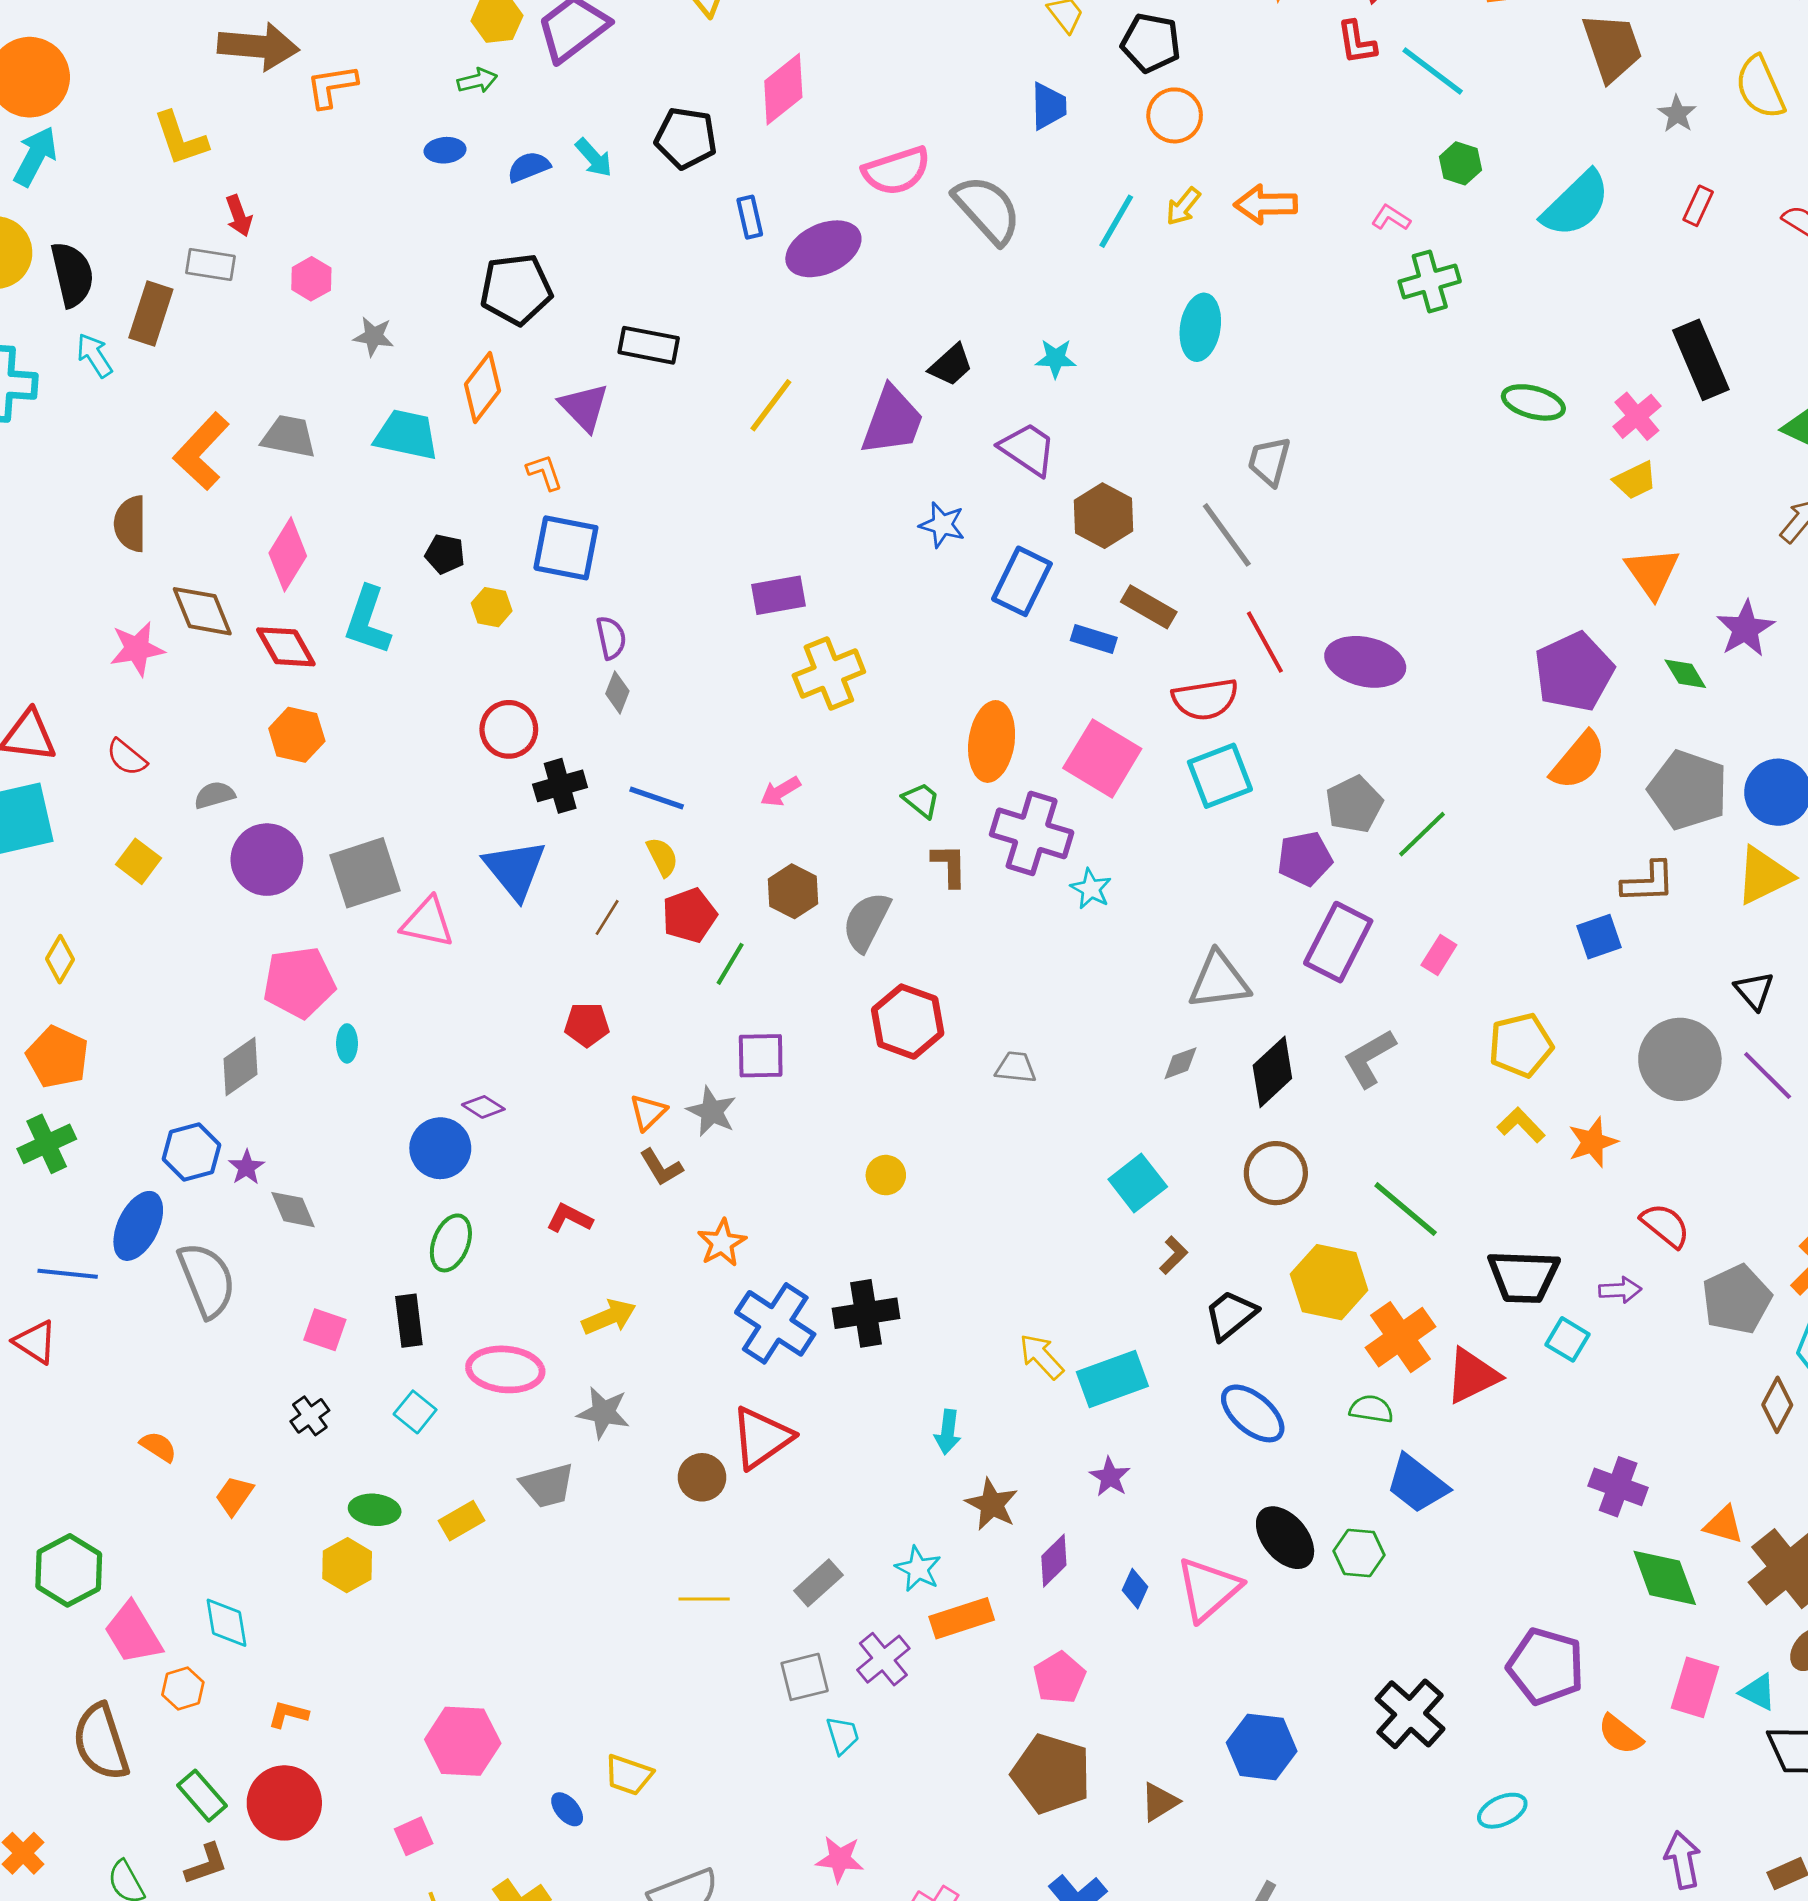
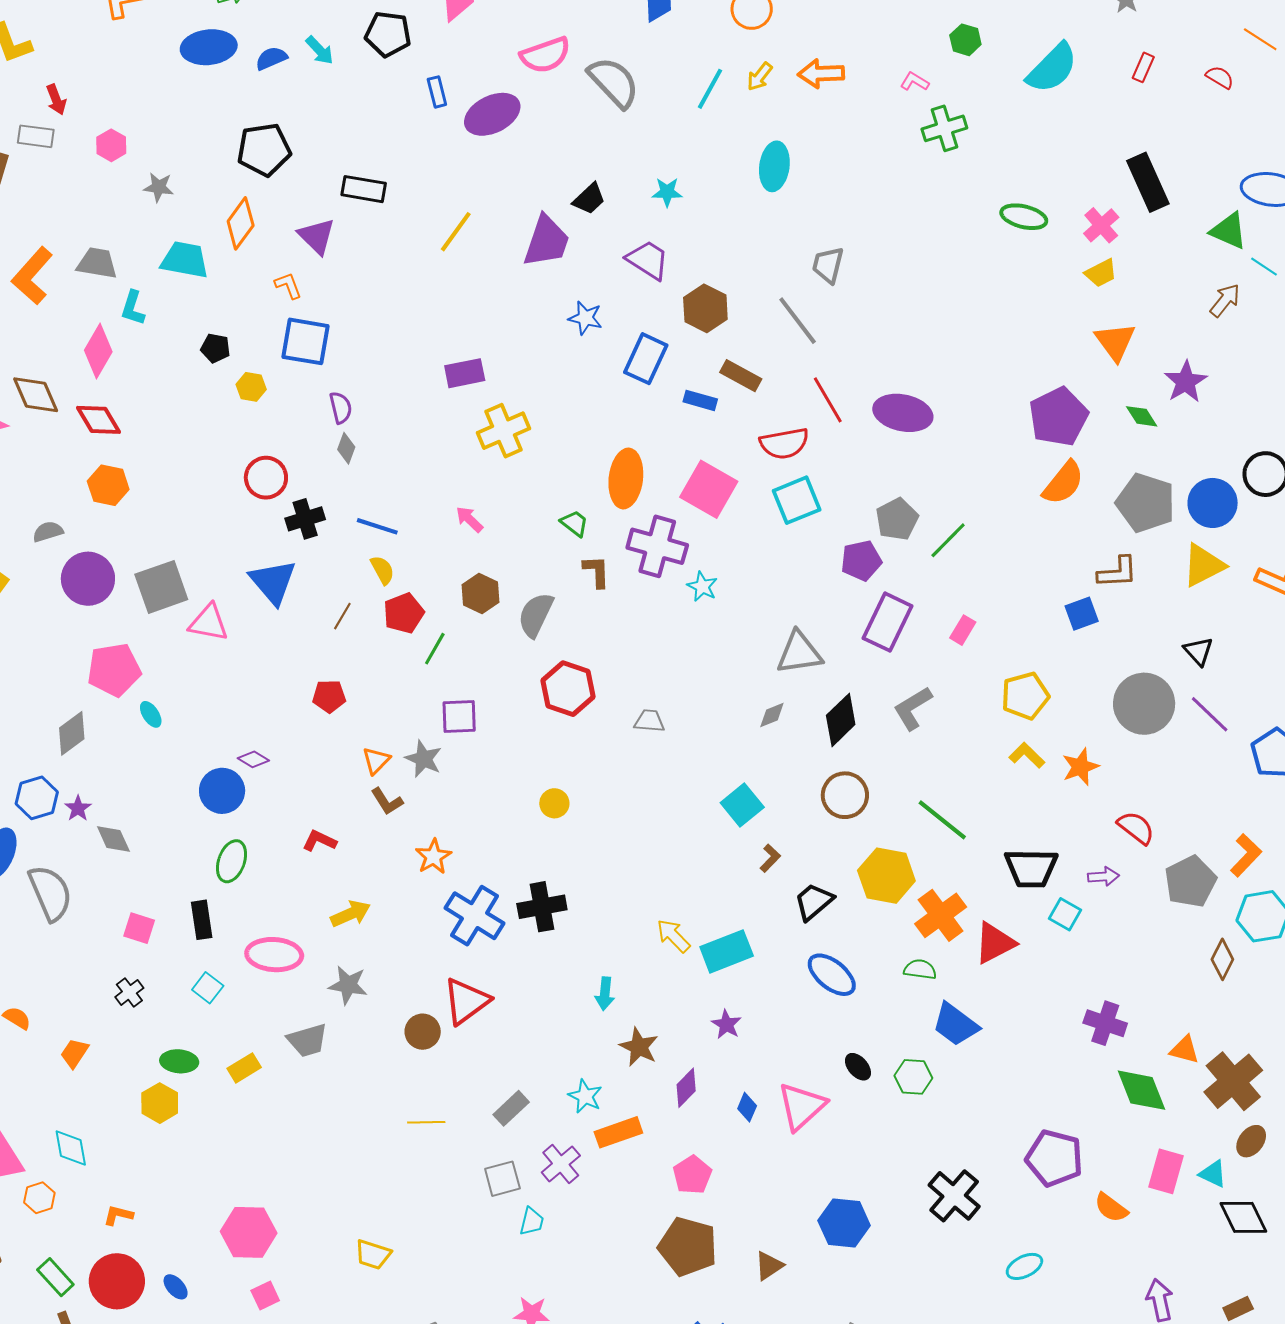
blue ellipse: (445, 150) -> (209, 47), size x1.8
cyan L-shape: (367, 620) -> (133, 308), moved, size x0.7
pink arrow: (780, 791) -> (469, 519), turned 76
cyan ellipse: (347, 1043) -> (151, 714), turned -32
black ellipse: (1285, 1538) -> (858, 1067), size x0.6
cyan trapezoid: (843, 1735) -> (532, 1221), turned 32
blue ellipse: (567, 1809) -> (176, 1287), moved
pink square: (414, 1836) -> (265, 1296), moved

